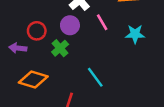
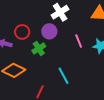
pink line: (102, 22) -> (79, 41), moved

